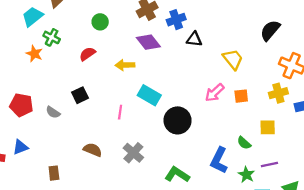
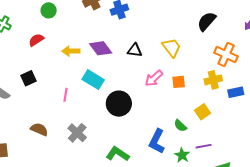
black triangle: (194, 39) -> (135, 50), moved
purple diamond: (148, 42) -> (101, 48), moved
yellow square: (268, 127) -> (203, 112), turned -35

